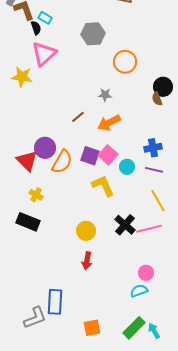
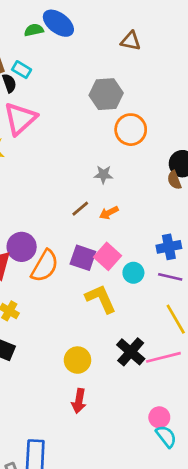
gray hexagon: (93, 34) -> (106, 94), moved
brown line: (78, 117) -> (80, 209), moved
orange arrow: (109, 123) -> (109, 213), size x0.6
cyan semicircle: (139, 291) -> (166, 436), moved, turned 72

